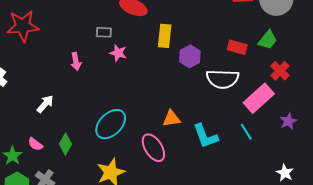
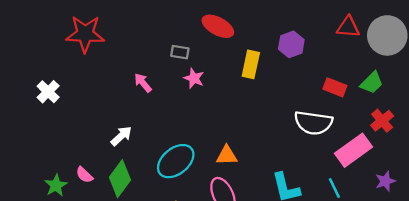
purple hexagon: (190, 56) -> (291, 44), moved
pink arrow: (76, 61) -> (143, 83), turned 144
white arrow: (45, 104) -> (121, 136), moved
orange triangle: (171, 119) -> (227, 155), moved
green diamond: (66, 144) -> (120, 179), size x1.4

